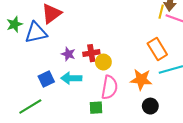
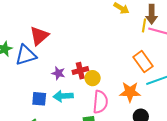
blue square: (46, 79) -> (39, 99), turned 35

